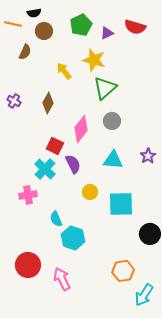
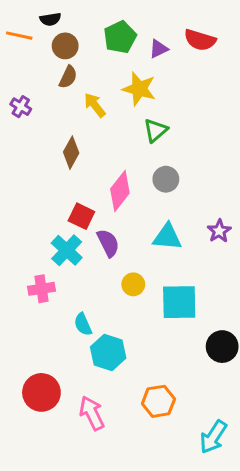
brown semicircle: (25, 52) -> (68, 77), moved
green triangle: (105, 88) -> (155, 130), size x0.7
purple cross: (14, 101) -> (21, 107), moved
orange hexagon: (123, 271) -> (158, 401), moved

